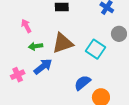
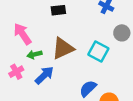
pink arrow: (26, 26) -> (22, 34), size x1.5
pink cross: (18, 75) -> (16, 72), moved

